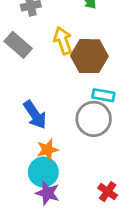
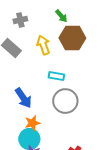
brown hexagon: (89, 56) -> (72, 38), moved
cyan rectangle: (103, 95) -> (56, 76), moved

